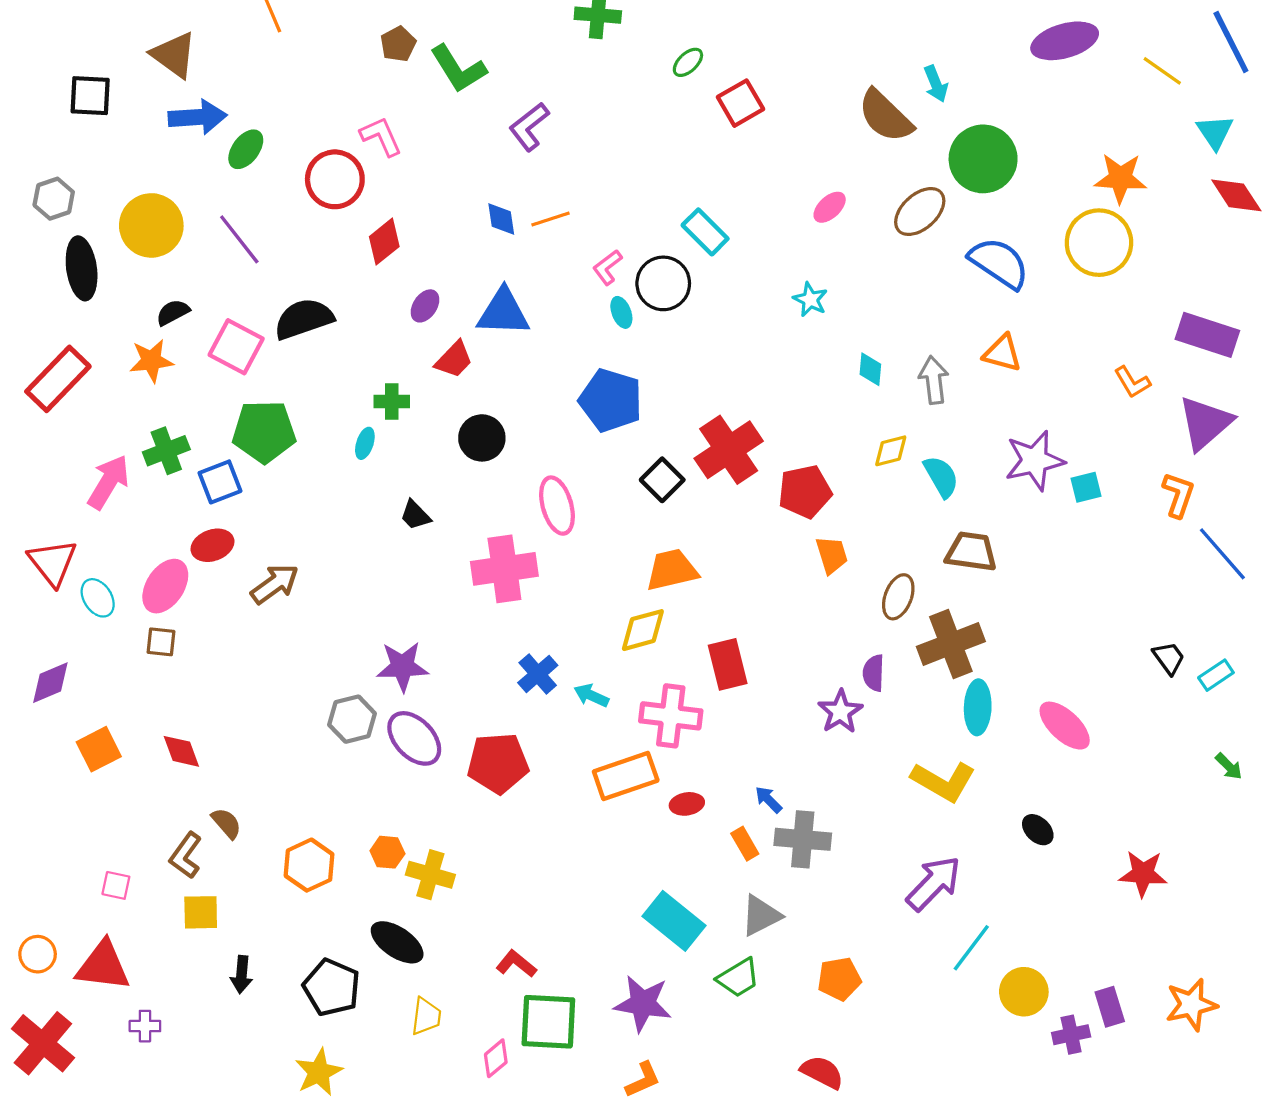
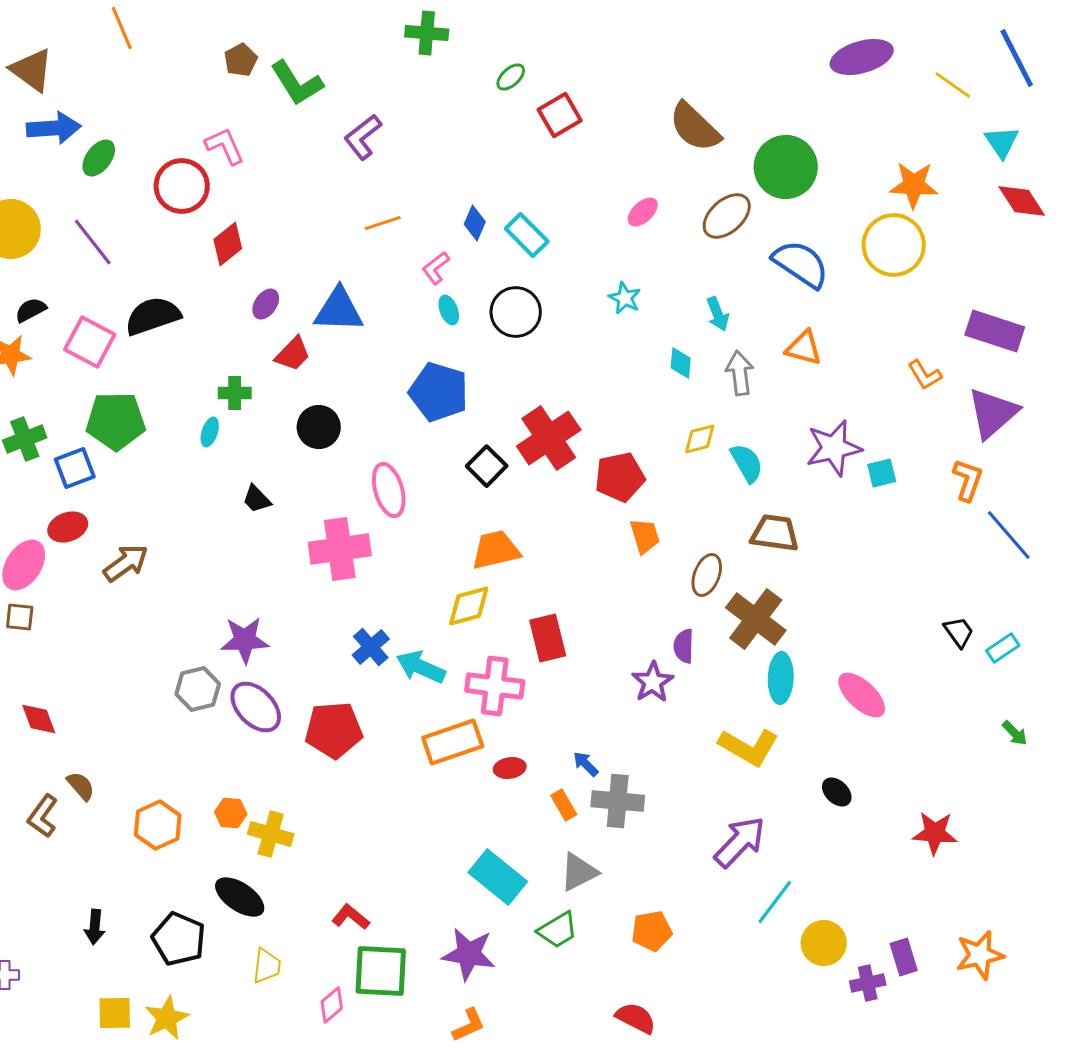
cyan arrow: (936, 84) -> (718, 314), moved
blue diamond: (501, 219) -> (475, 223), moved, turned 32
black circle: (663, 283) -> (516, 312), moved
brown cross: (951, 644) -> (756, 619), turned -32
cyan arrow: (591, 696) -> (421, 667), size x1.5
yellow square: (201, 912) -> (115, 1013), moved

